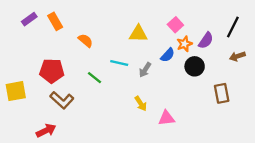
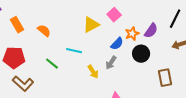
orange rectangle: (55, 21) -> (17, 25), moved
pink square: (175, 25) -> (114, 15), moved
yellow triangle: (138, 34) -> (91, 25), turned -30
gray arrow: (145, 70) -> (111, 63), moved
yellow arrow: (141, 103) -> (93, 72), moved

